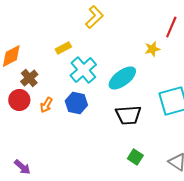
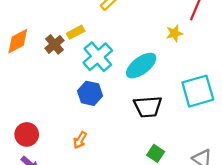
brown cross: (29, 78) -> (54, 44), moved
red circle: (19, 100) -> (27, 134), moved
orange arrow: (46, 105) -> (80, 140), moved

